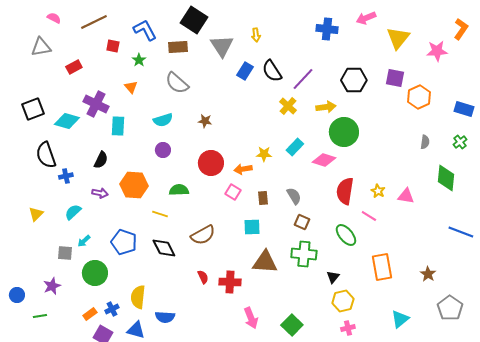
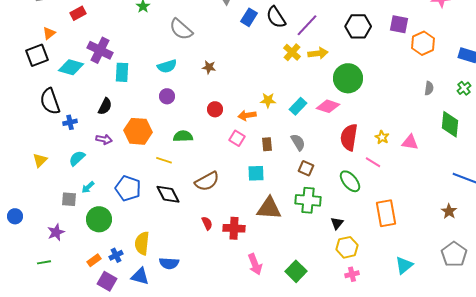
orange triangle: (131, 87) -> (49, 33), moved, turned 32
yellow arrow: (326, 107) -> (318, 53), moved
cyan rectangle: (295, 147) -> (298, 106), moved
red circle: (211, 163) -> (215, 109), size x0.6
brown star: (428, 274) -> (449, 211), moved
blue circle: (17, 295) -> (15, 216), moved

